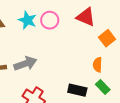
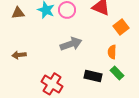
gray arrow: (25, 64) -> (71, 44), moved

